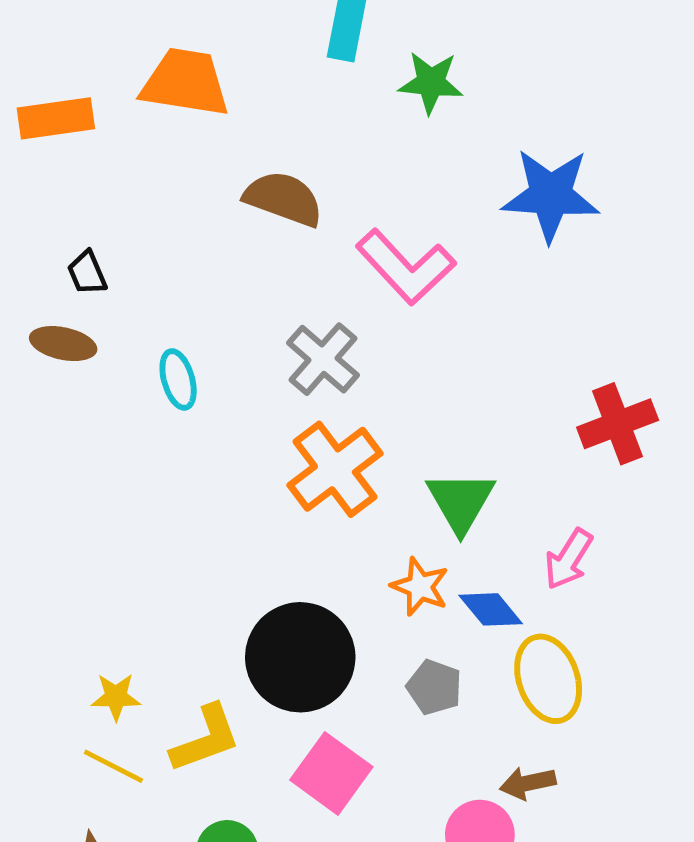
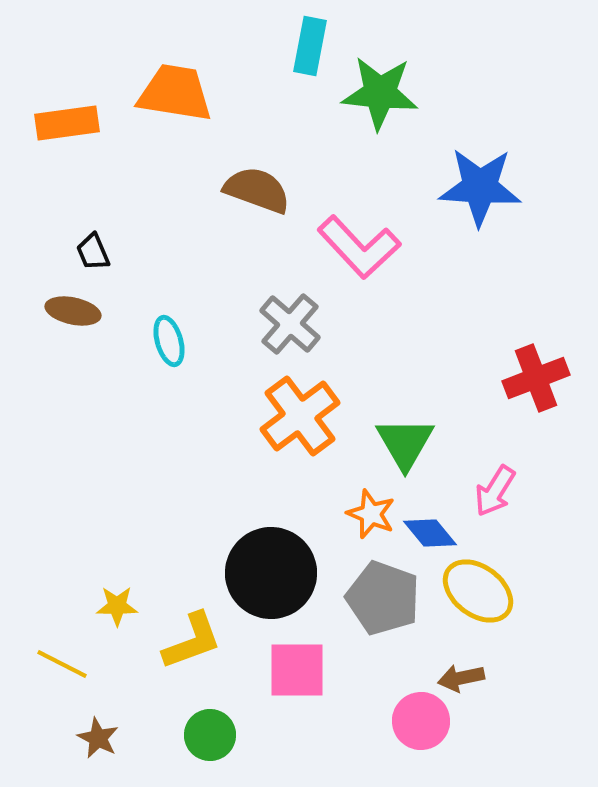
green star: (431, 82) -> (380, 93), size x1.4
yellow ellipse: (548, 679) -> (478, 591), turned -34
gray pentagon: (434, 687) -> (383, 598), size x1.6
yellow line: (113, 766) -> (62, 664), moved
pink square: (331, 773) -> (297, 670), turned -36

